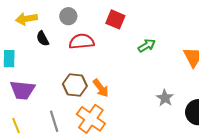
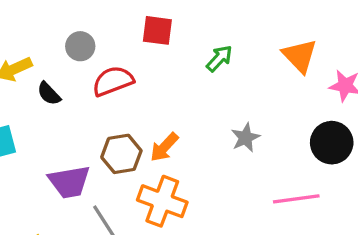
orange arrow: (101, 88) -> (164, 147), turned 96
purple trapezoid: (22, 90) -> (69, 182), moved
gray star: (165, 98) -> (245, 138), moved, turned 30

